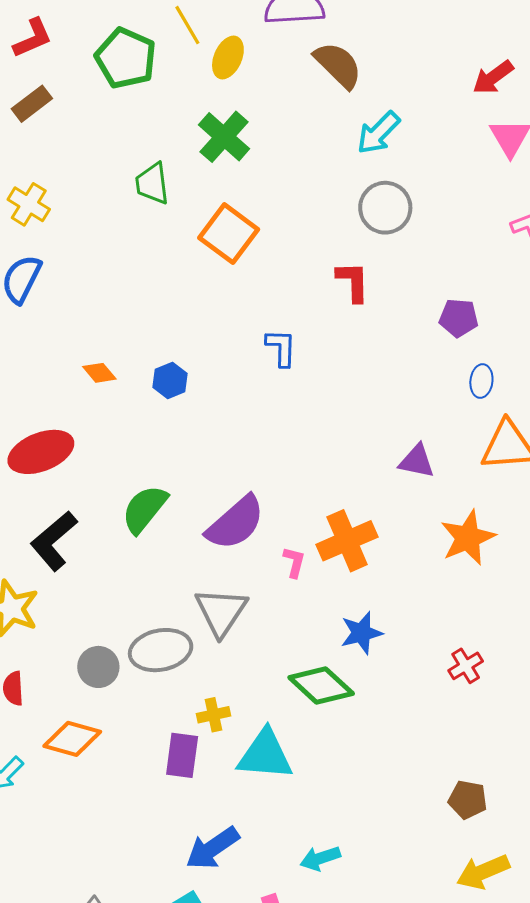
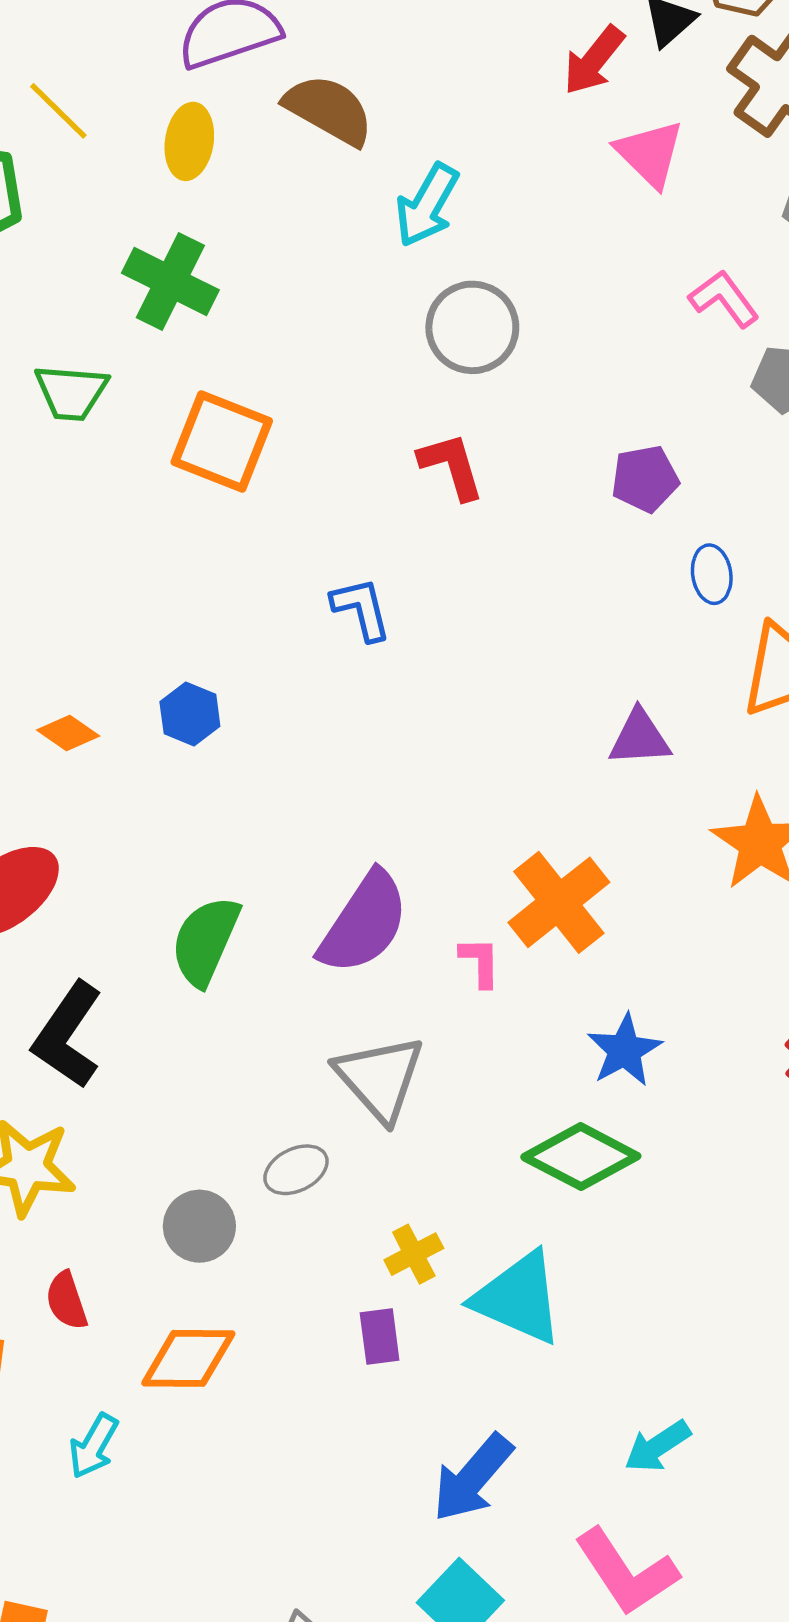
yellow ellipse: (228, 57) -> (189, 141), moved
green trapezoid: (152, 184) -> (71, 392), turned -63
gray ellipse: (161, 650) -> (296, 1170), size x0.6
purple rectangle: (182, 755) -> (380, 1337), size x0.7
cyan triangle: (265, 755) -> (518, 1298), turned 34

